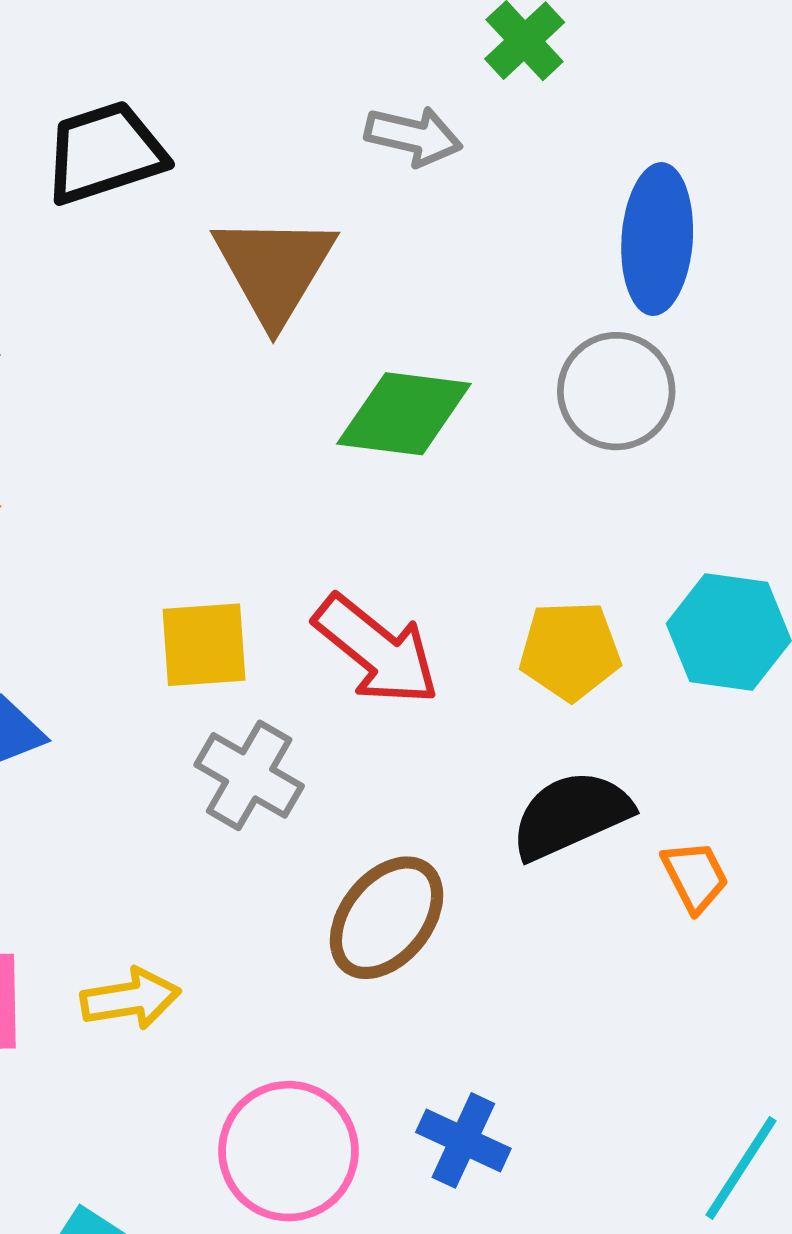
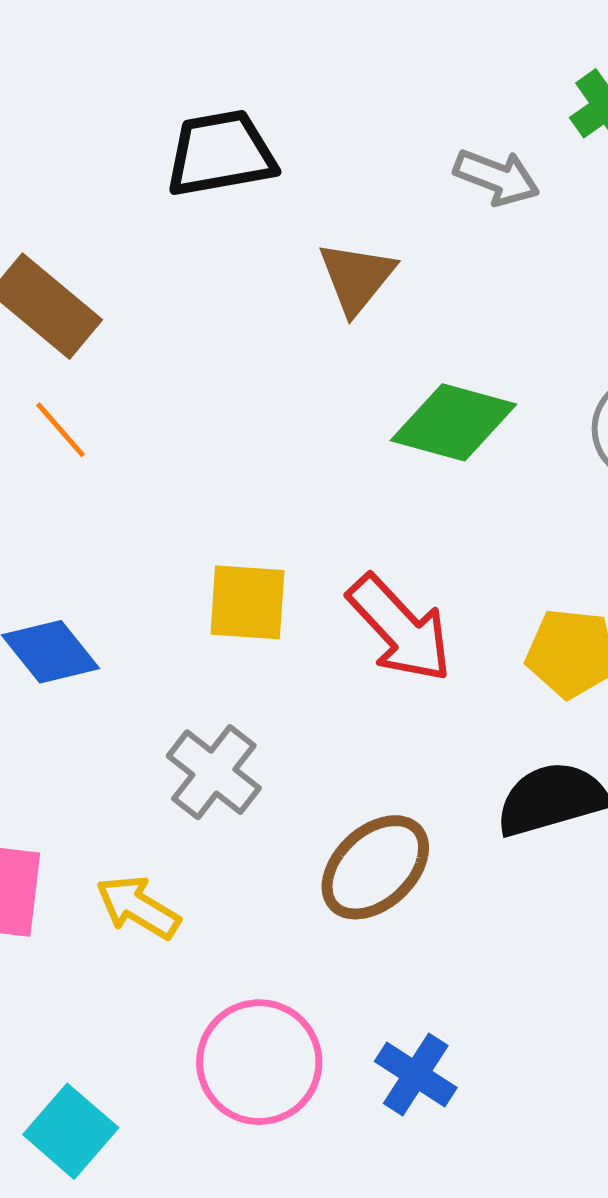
brown triangle: (274, 269) -> (357, 278), size x0.7
gray cross: (249, 775) -> (214, 772), moved
yellow arrow: (130, 999) -> (138, 907), turned -148

